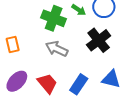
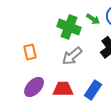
gray arrow: (57, 49) -> (72, 56), turned -65
red trapezoid: (47, 83) -> (63, 89), turned -50

